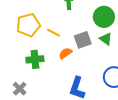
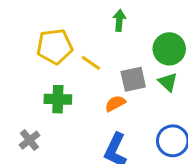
orange semicircle: (65, 53) -> (115, 103), moved

